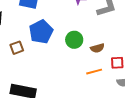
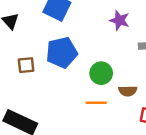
orange line: (94, 72) -> (96, 103), moved

